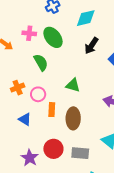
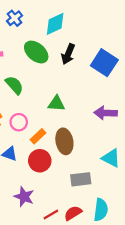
green ellipse: (53, 37) -> (36, 52), moved
orange rectangle: (52, 110) -> (38, 136), turned 56
red circle: (53, 149) -> (40, 161), moved

